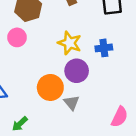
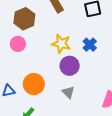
blue cross: (104, 48) -> (90, 45), turned -32
orange circle: (50, 87) -> (34, 84), moved

